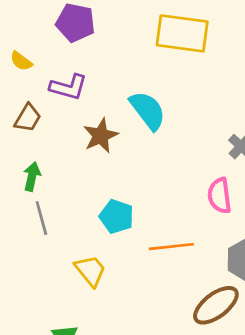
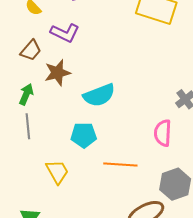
cyan semicircle: (148, 110) -> (99, 95), moved, turned 96
brown star: (101, 136) -> (57, 73), moved
cyan pentagon: (117, 217) -> (84, 135), turned -30

